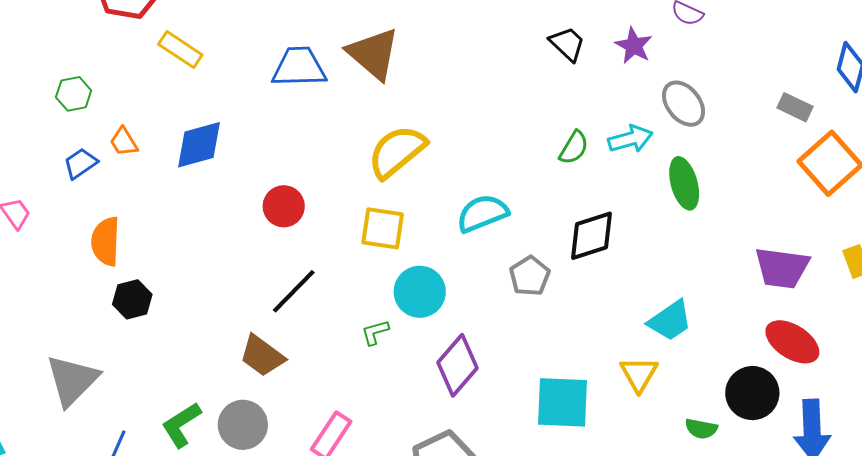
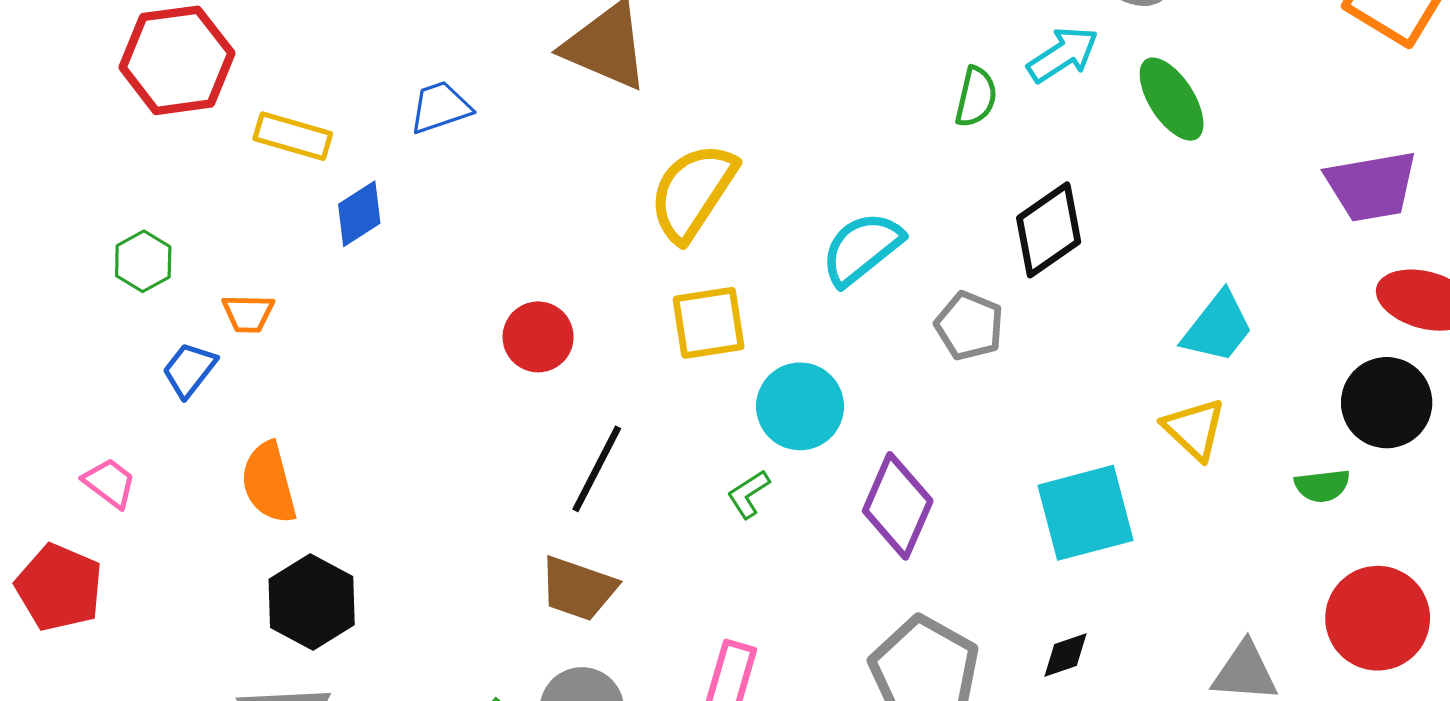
blue trapezoid: (299, 67) -> (440, 107), moved, size x0.7
orange trapezoid: (124, 142) -> (248, 313), turned -40
blue diamond: (199, 145) -> (359, 214), moved, size x0.7
black hexagon: (132, 299) -> (312, 602), moved, size x1.4

